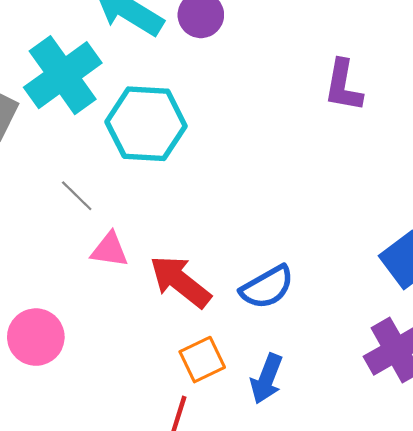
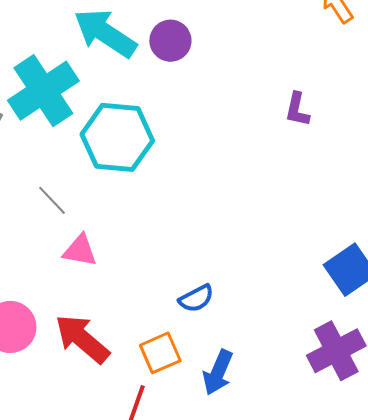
purple L-shape: (343, 86) -> (297, 110), size x0.7
red arrow: (180, 281) -> (82, 339), moved
blue semicircle: (267, 287) -> (196, 298), moved, size x0.7

